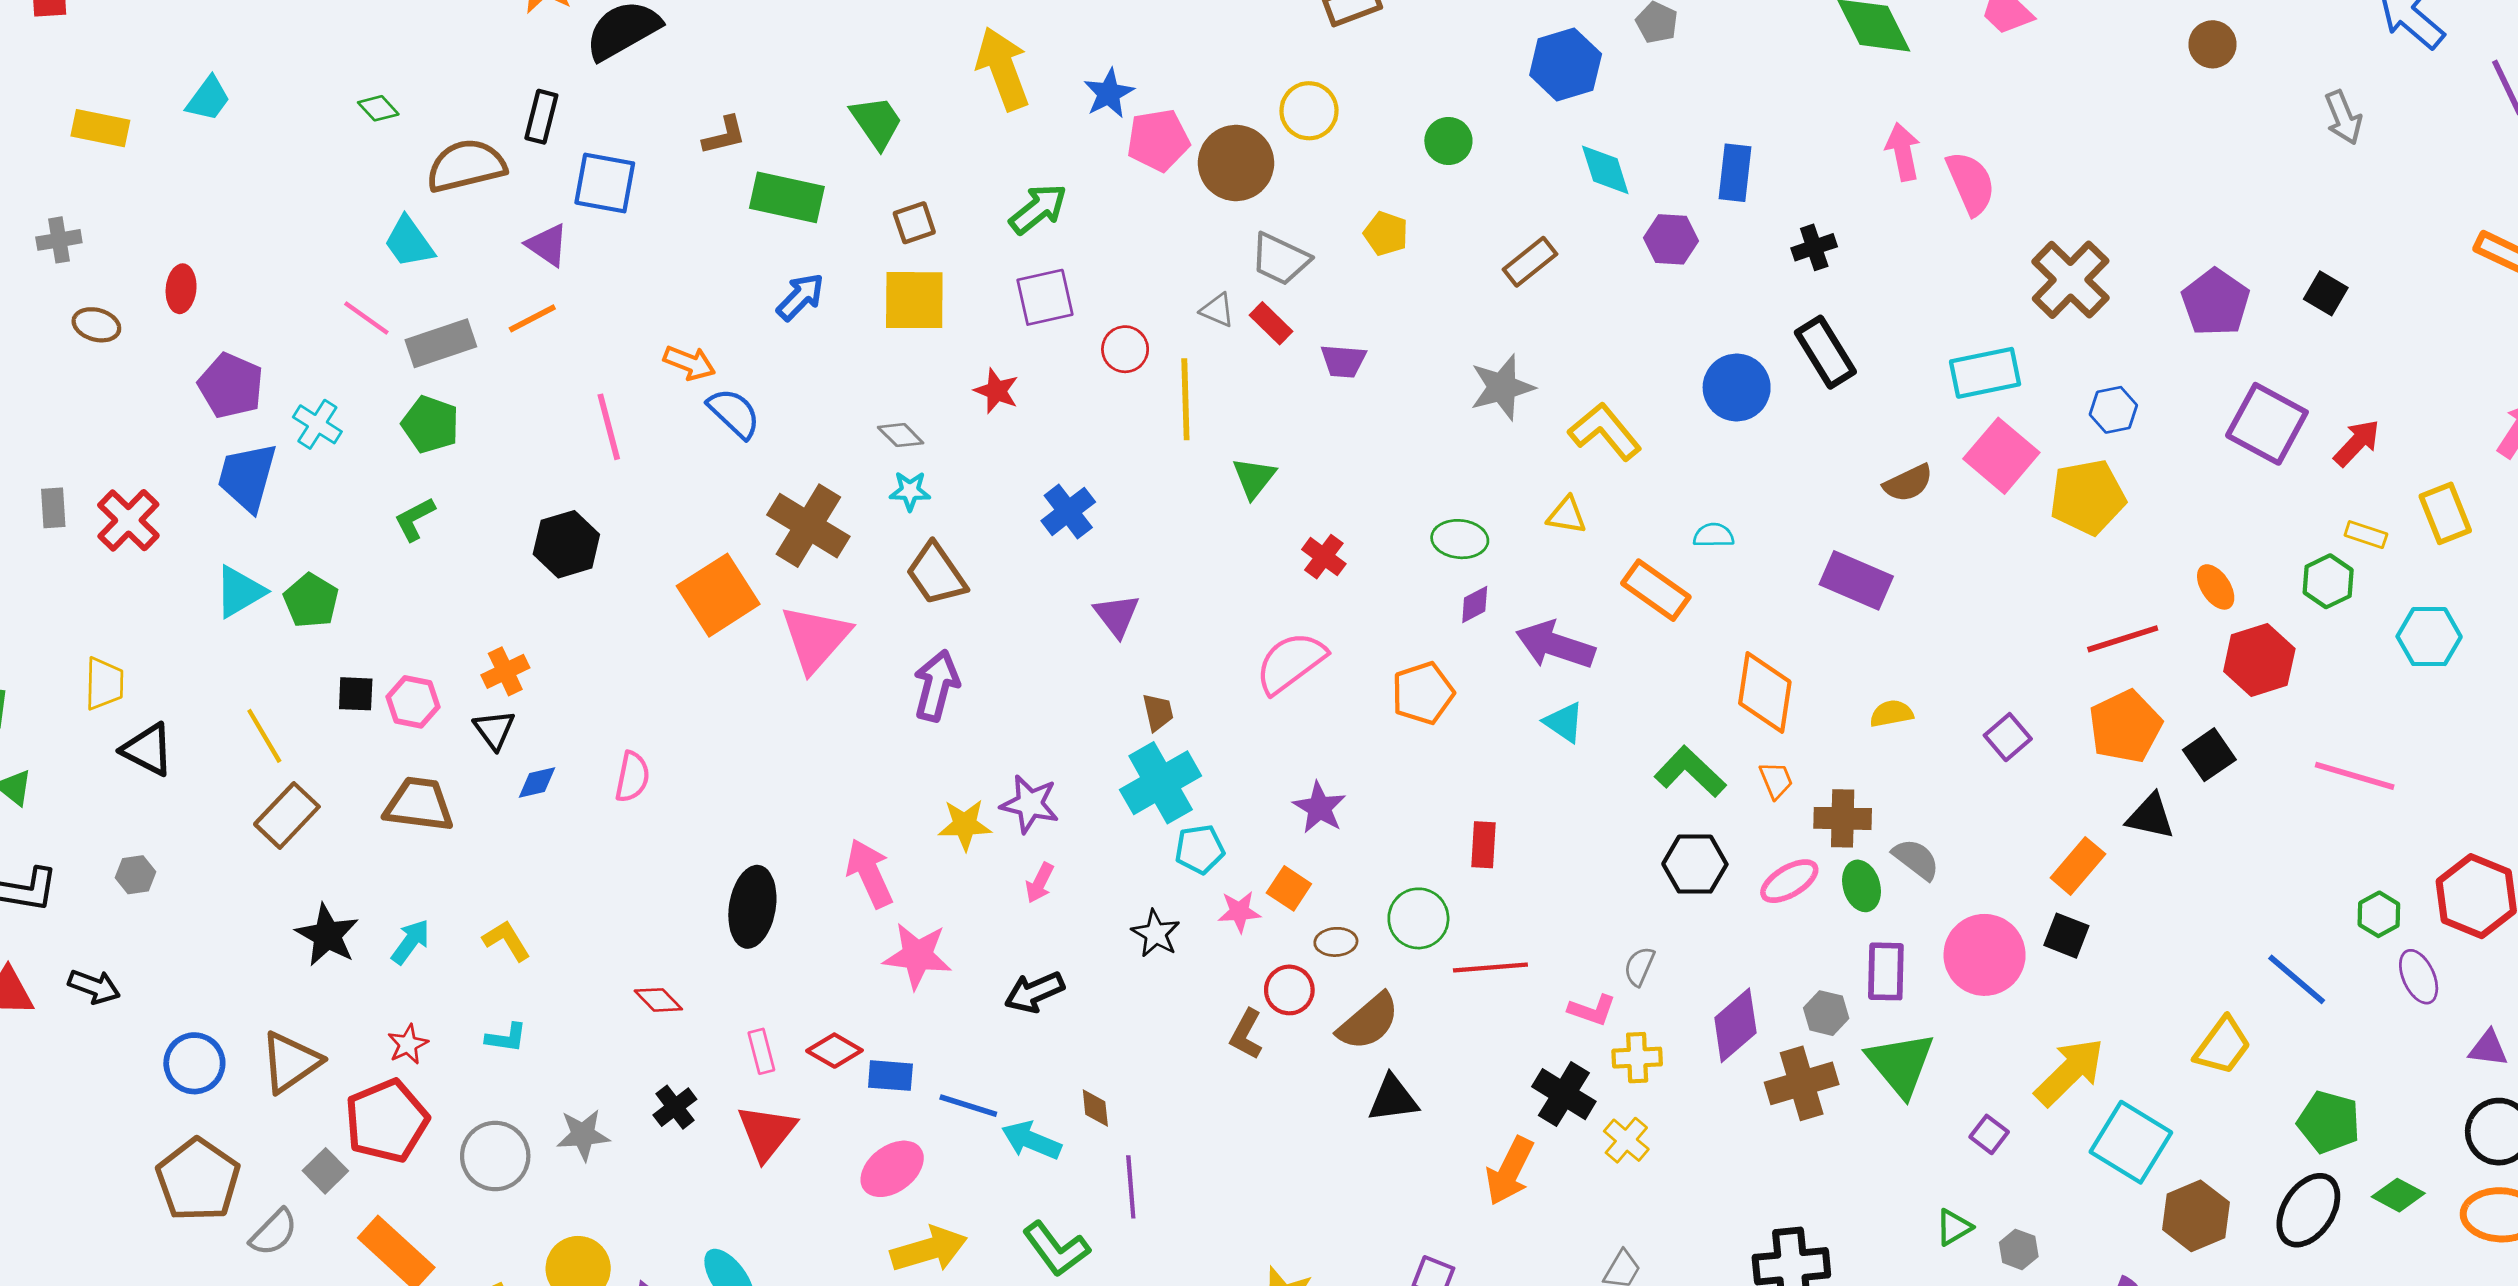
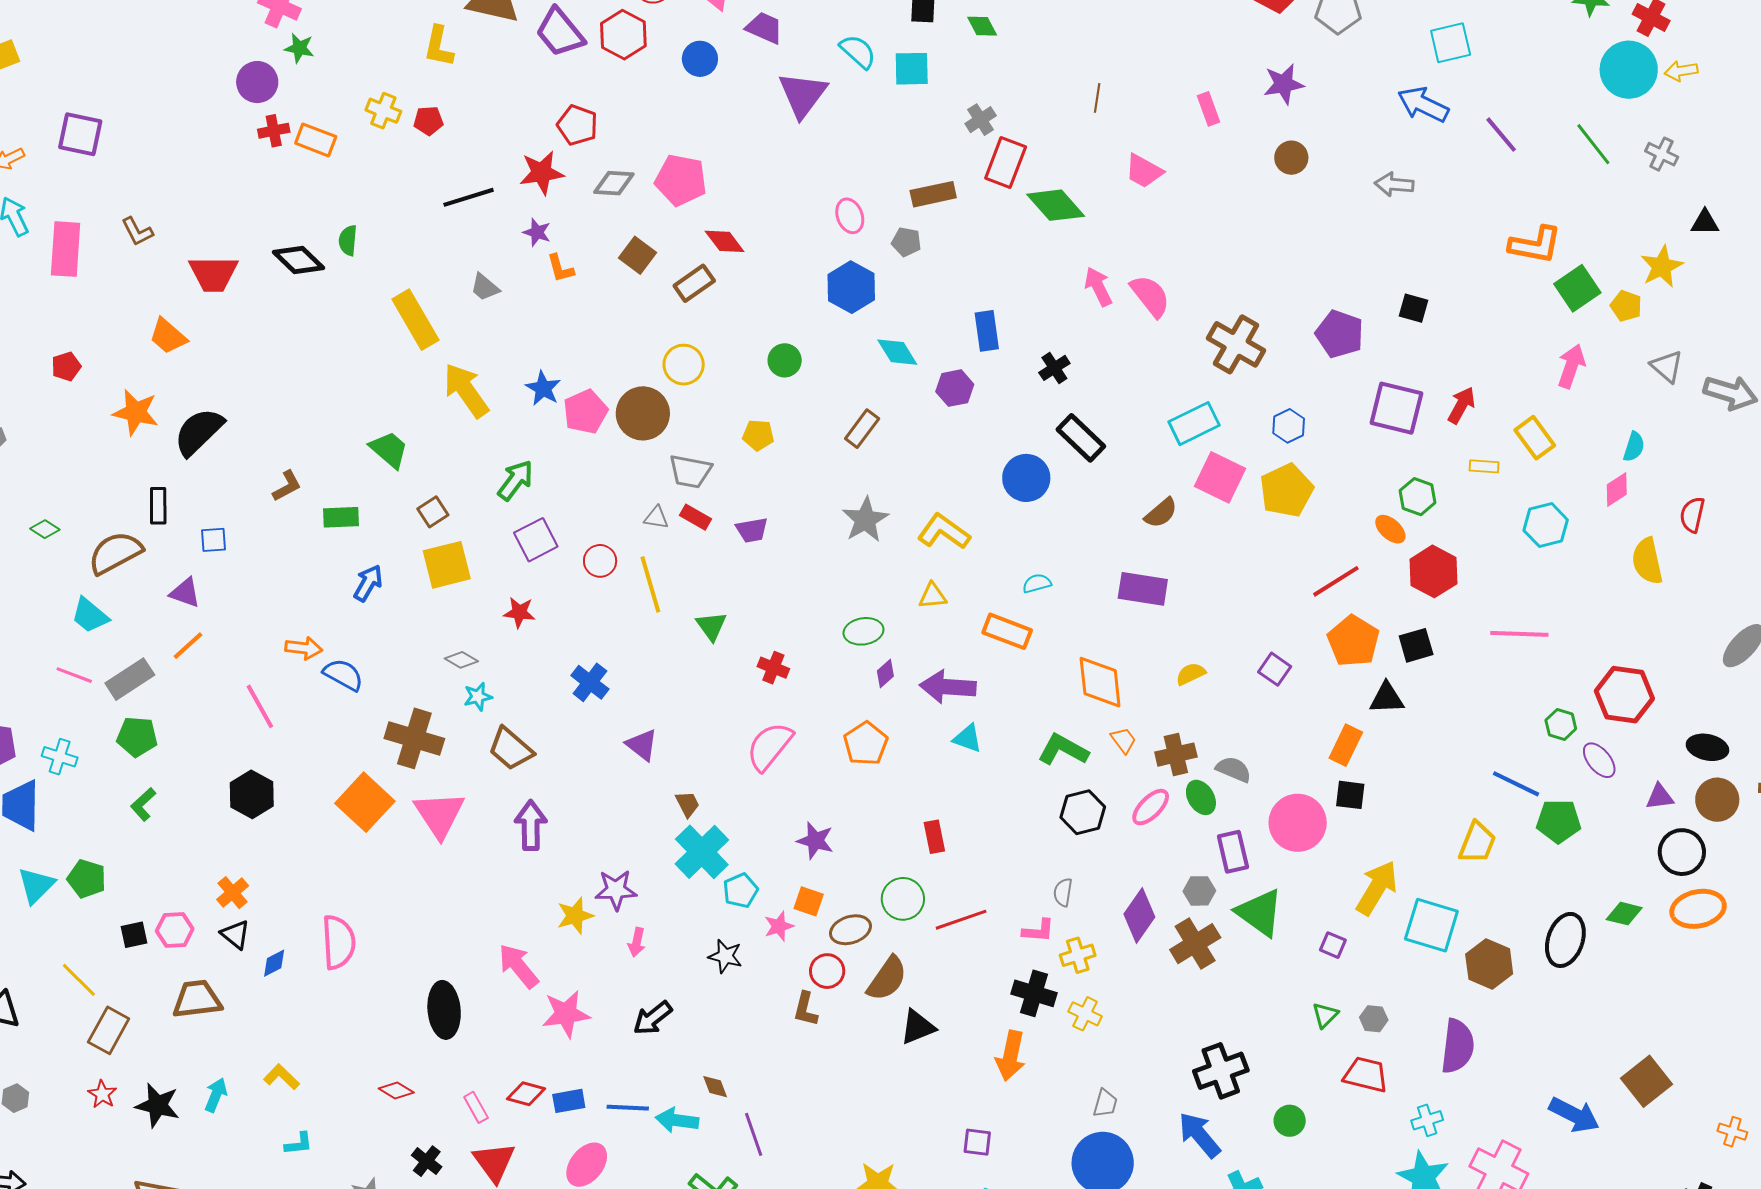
gray arrow: (2343, 118) -> (1394, 184), turned 132
blue square: (605, 183) -> (214, 540), size x0.6
green rectangle: (787, 197) -> (341, 517), size x0.7
green hexagon: (2328, 581) -> (1418, 497), moved
black square: (2209, 755) -> (1416, 645), turned 33
pink semicircle: (632, 777) -> (339, 942), size x1.5
brown ellipse: (1336, 942) -> (850, 930), size x1.4
red star: (408, 1044) -> (102, 1094), moved
green pentagon: (2329, 1122) -> (1559, 821), moved

